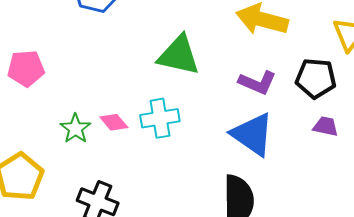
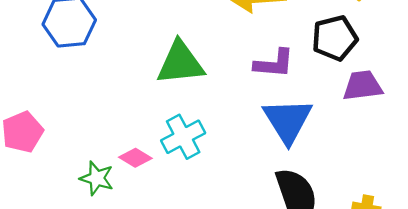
purple trapezoid: (326, 126) -> (363, 86), size x1.4
blue triangle: (253, 134) -> (288, 121), turned 42

